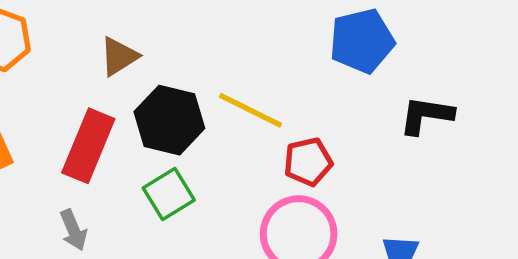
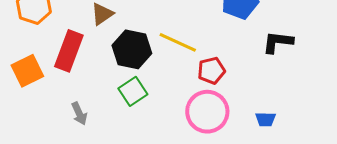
red rectangle: (88, 146) -> (69, 51), moved

